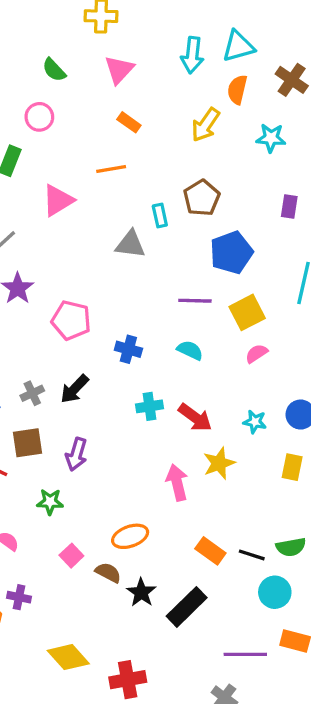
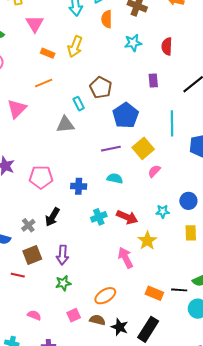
yellow arrow: (205, 125) -> (75, 47), moved
green star: (50, 502) -> (63, 283), moved
pink square: (71, 556) -> (74, 315), turned 32

